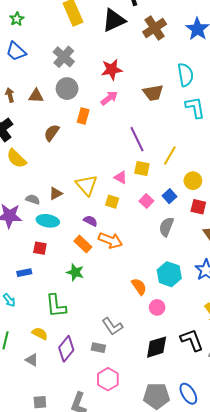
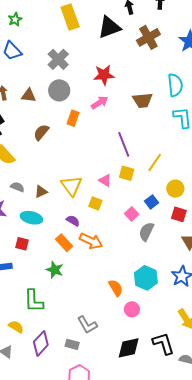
gray semicircle: (33, 199) -> (17, 187), moved
pink square: (146, 201) -> (132, 214), moved

